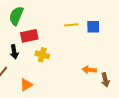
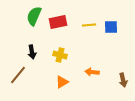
red rectangle: (29, 36) -> (58, 22), moved
orange arrow: (89, 70) -> (92, 72), moved
orange triangle: (26, 85) -> (62, 82), moved

